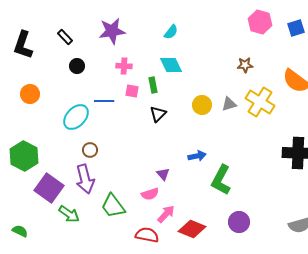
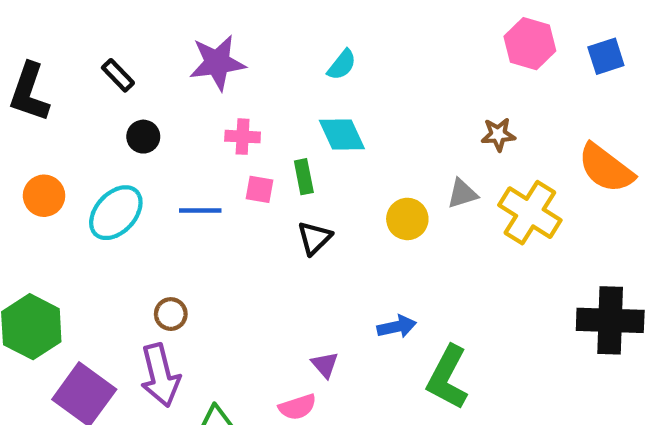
gray triangle: (229, 104) -> (462, 194), moved
cyan ellipse: (76, 117) -> (116, 213), moved

